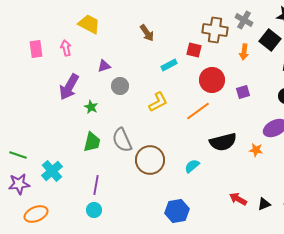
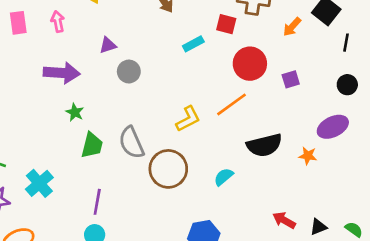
orange arrow: (244, 52) -> (292, 27), turned 35
purple arrow: (69, 87) -> (62, 73), turned -116
yellow L-shape: (158, 102) -> (188, 119), moved
green star: (91, 107) -> (75, 112), moved

